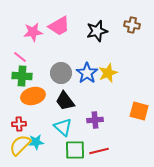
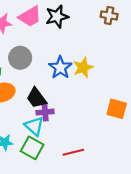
black star: (97, 31) -> (57, 17), moved
gray circle: (61, 73) -> (20, 58), moved
purple cross: (95, 120) -> (45, 112), moved
green square: (75, 150) -> (32, 148), moved, turned 30

